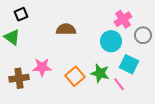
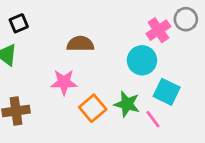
gray circle: (143, 35) -> (186, 19), moved
pink star: (42, 67) -> (64, 82), moved

